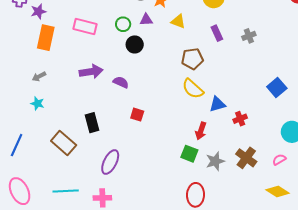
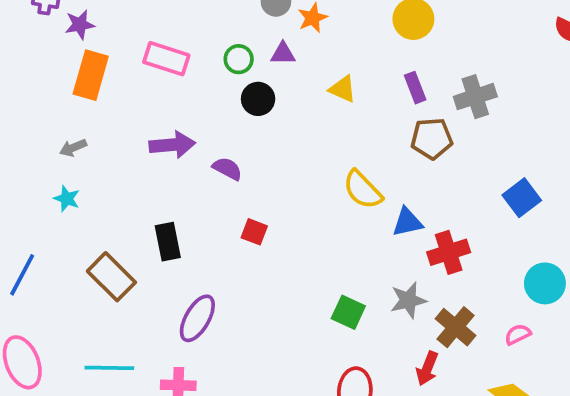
yellow triangle: (178, 21) -> (343, 89), moved
gray cross: (249, 36) -> (475, 97), size x1.5
brown pentagon: (192, 59) -> (432, 139), moved
red cross: (240, 119) -> (449, 252), size x1.5
red arrow: (201, 131) -> (427, 369), moved
gray star: (215, 161) -> (408, 300), moved

